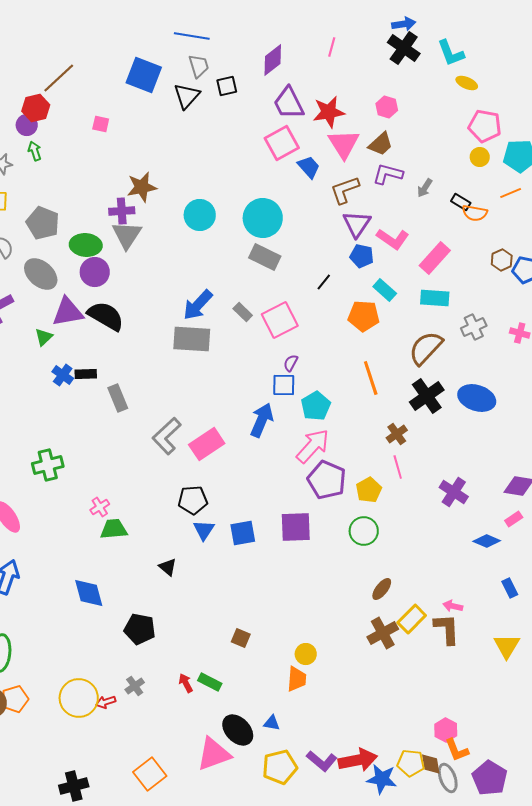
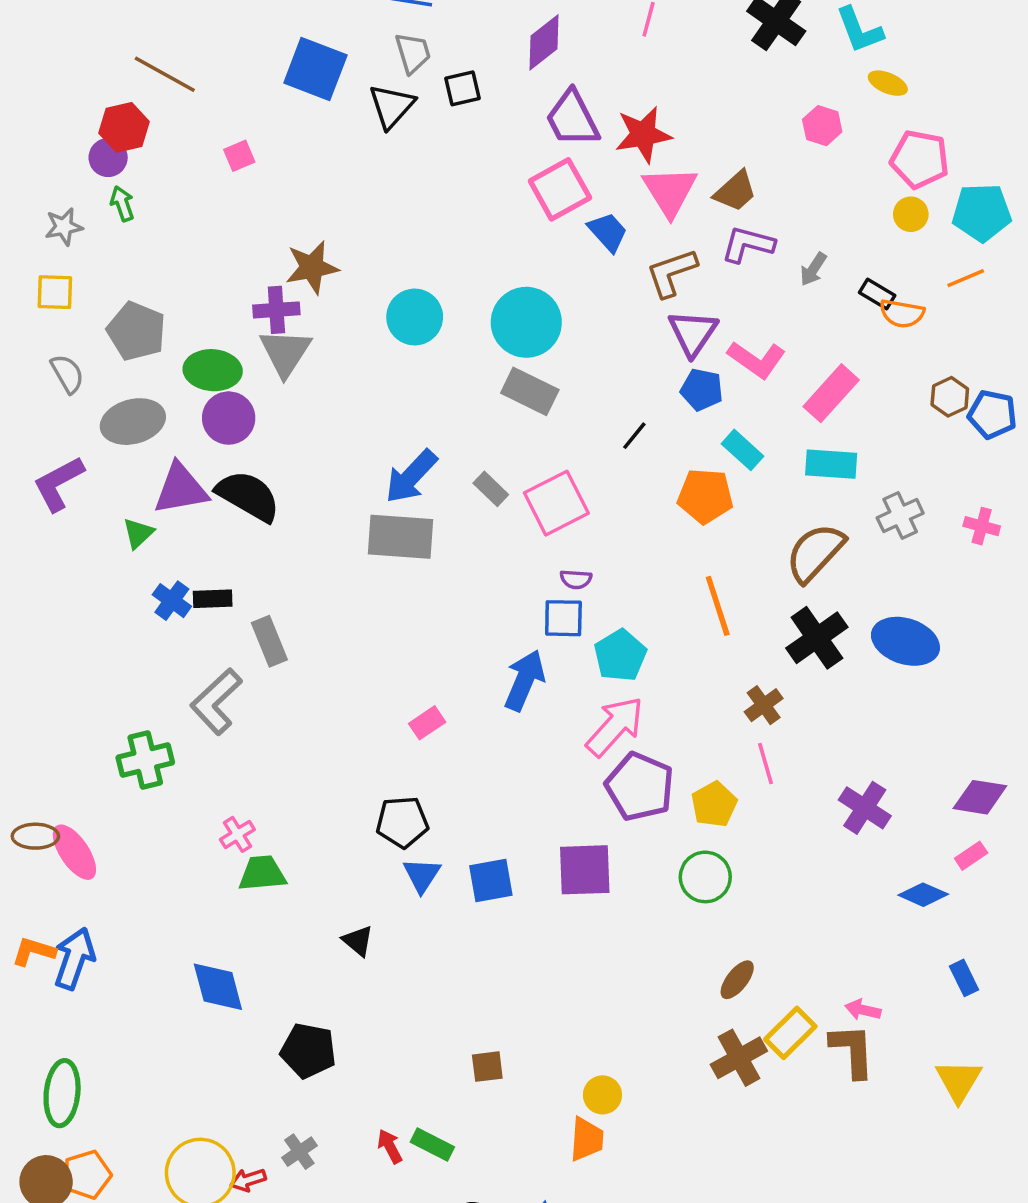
brown line: (59, 78) -> (165, 74), turned 72
pink hexagon: (387, 107) -> (822, 126), moved
pink square: (101, 124) -> (239, 156), turned -36
gray ellipse: (41, 274) -> (133, 422), turned -56
purple semicircle: (291, 363) -> (576, 579), turned -114
gray L-shape: (167, 436) -> (216, 702), moved
pink rectangle: (207, 444) -> (427, 723), size x0.6
brown square: (241, 638) -> (487, 1067), turned -30

